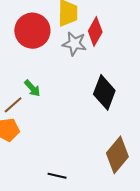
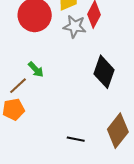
black line: (57, 176) -> (76, 139), moved

